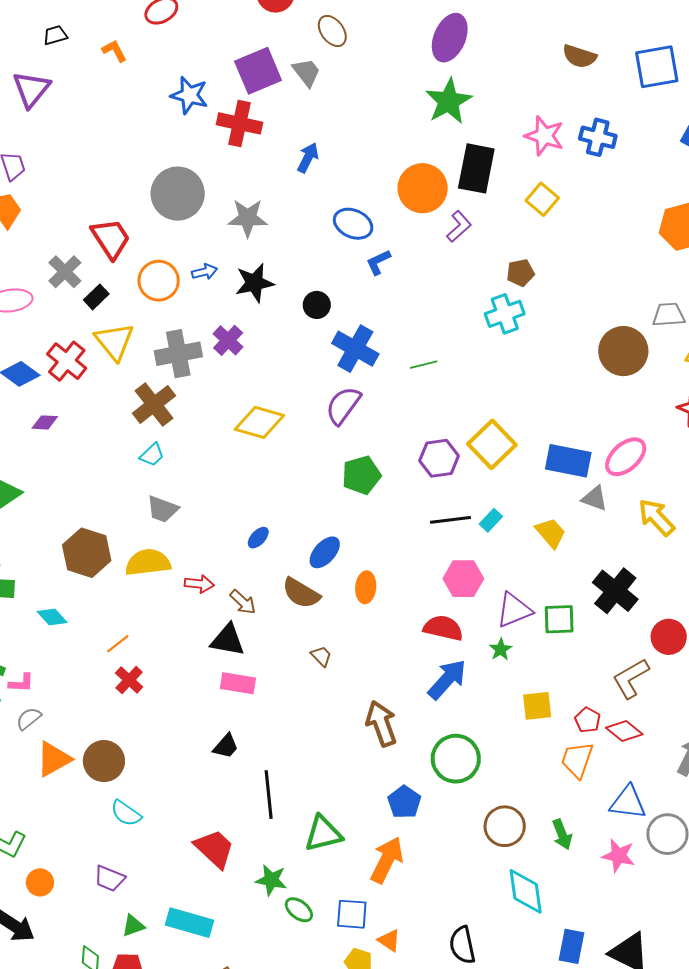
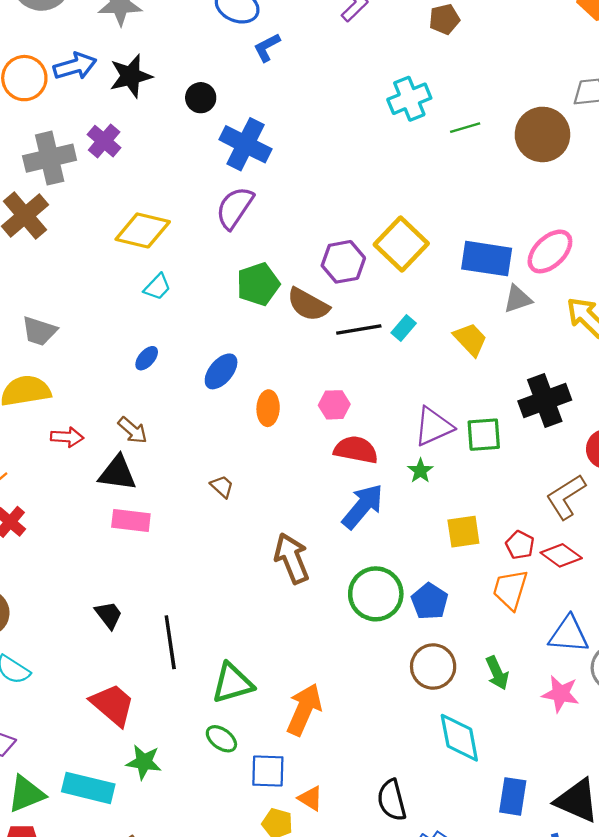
blue arrow: (205, 272) -> (75, 66), size x1.5
brown pentagon: (520, 273) -> (444, 19), moved
green line: (424, 365) -> (465, 128), moved
cyan trapezoid: (152, 455) -> (157, 287), moved
gray triangle: (595, 498) -> (518, 299), turned -36
pink hexagon: (463, 579) -> (334, 405), moved, size x0.7
red arrow: (199, 584) -> (67, 437), moved
black cross: (615, 591) -> (545, 400), turned 33
brown semicircle: (301, 593) -> (308, 305), moved
black trapezoid: (226, 746) -> (109, 615), moved, turned -76
blue pentagon: (404, 802) -> (430, 601), moved
green star: (271, 880) -> (144, 762), moved
green ellipse: (299, 910) -> (221, 739), moved
green triangle: (133, 926) -> (26, 794), size x1.5

